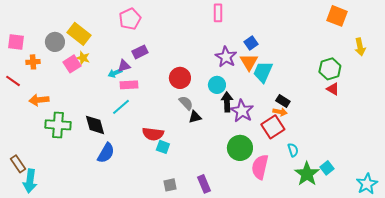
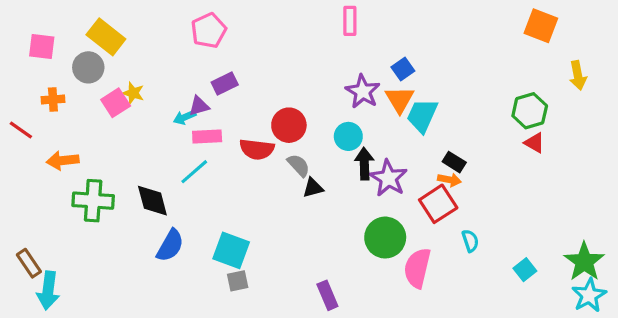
yellow rectangle: (79, 34) -> (106, 37), moved
pink square: (16, 42) -> (42, 47), moved
red semicircle: (153, 134) -> (257, 149), moved
cyan square: (163, 147) -> (231, 250), moved, size x1.6
green star: (307, 174) -> (584, 262), moved
gray square: (170, 185) -> (238, 281), moved

